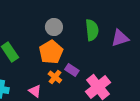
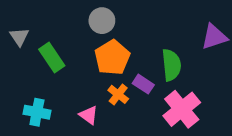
gray circle: (54, 27) -> (102, 21), moved
green semicircle: (92, 30) -> (171, 65), moved

